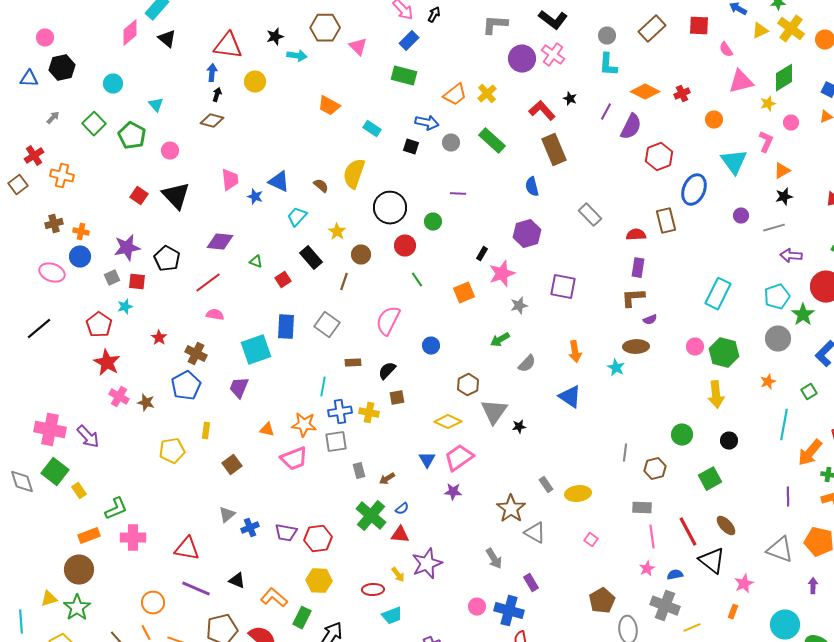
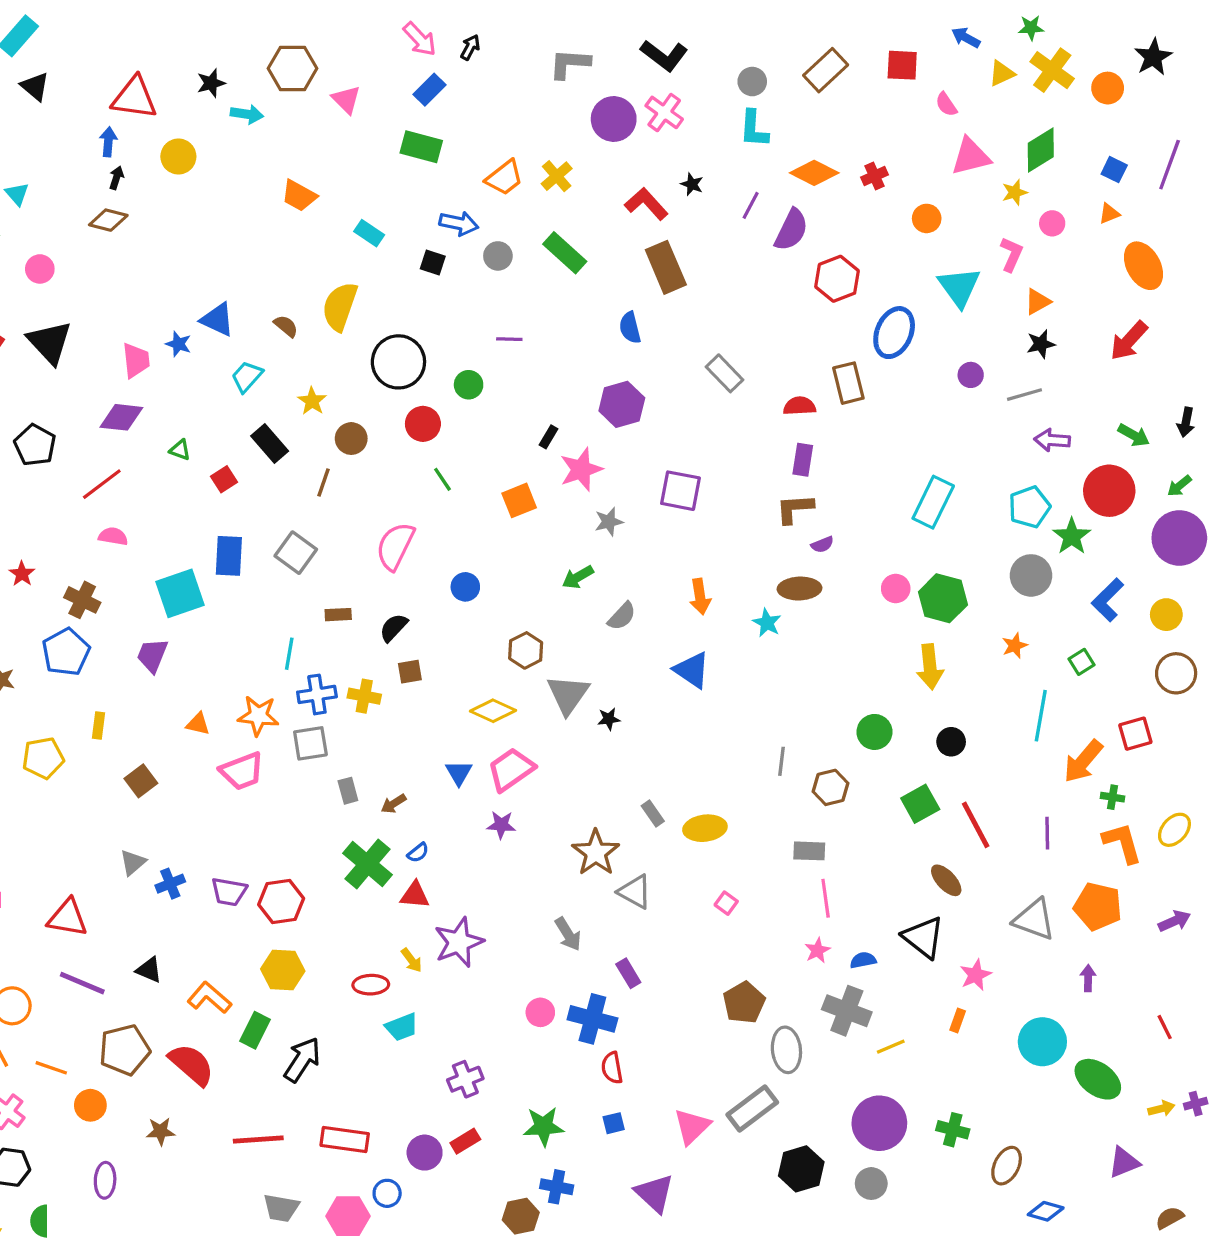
pink trapezoid: (230, 180) -> (136, 360), moved
red line: (688, 532) -> (976, 825), moved

